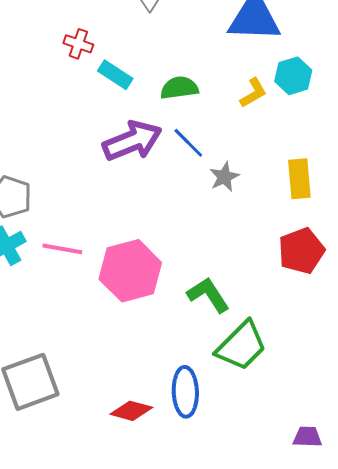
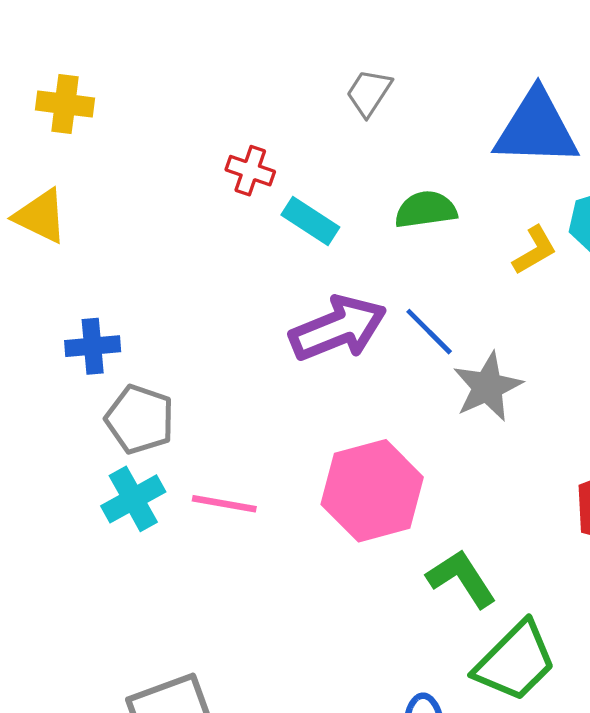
green semicircle: (179, 88) -> (426, 210), moved
gray star: (224, 177) -> (488, 387), size x1.4
pink hexagon: (130, 271) -> (372, 491), moved

